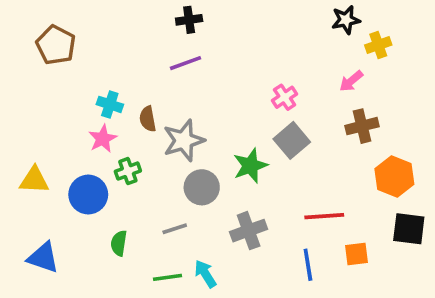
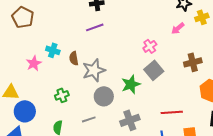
pink arrow: (351, 81) -> (178, 28), moved
pink star: (103, 139) -> (34, 63), moved
green cross: (128, 171) -> (62, 95), moved
blue circle: (88, 195) -> (25, 111), moved

